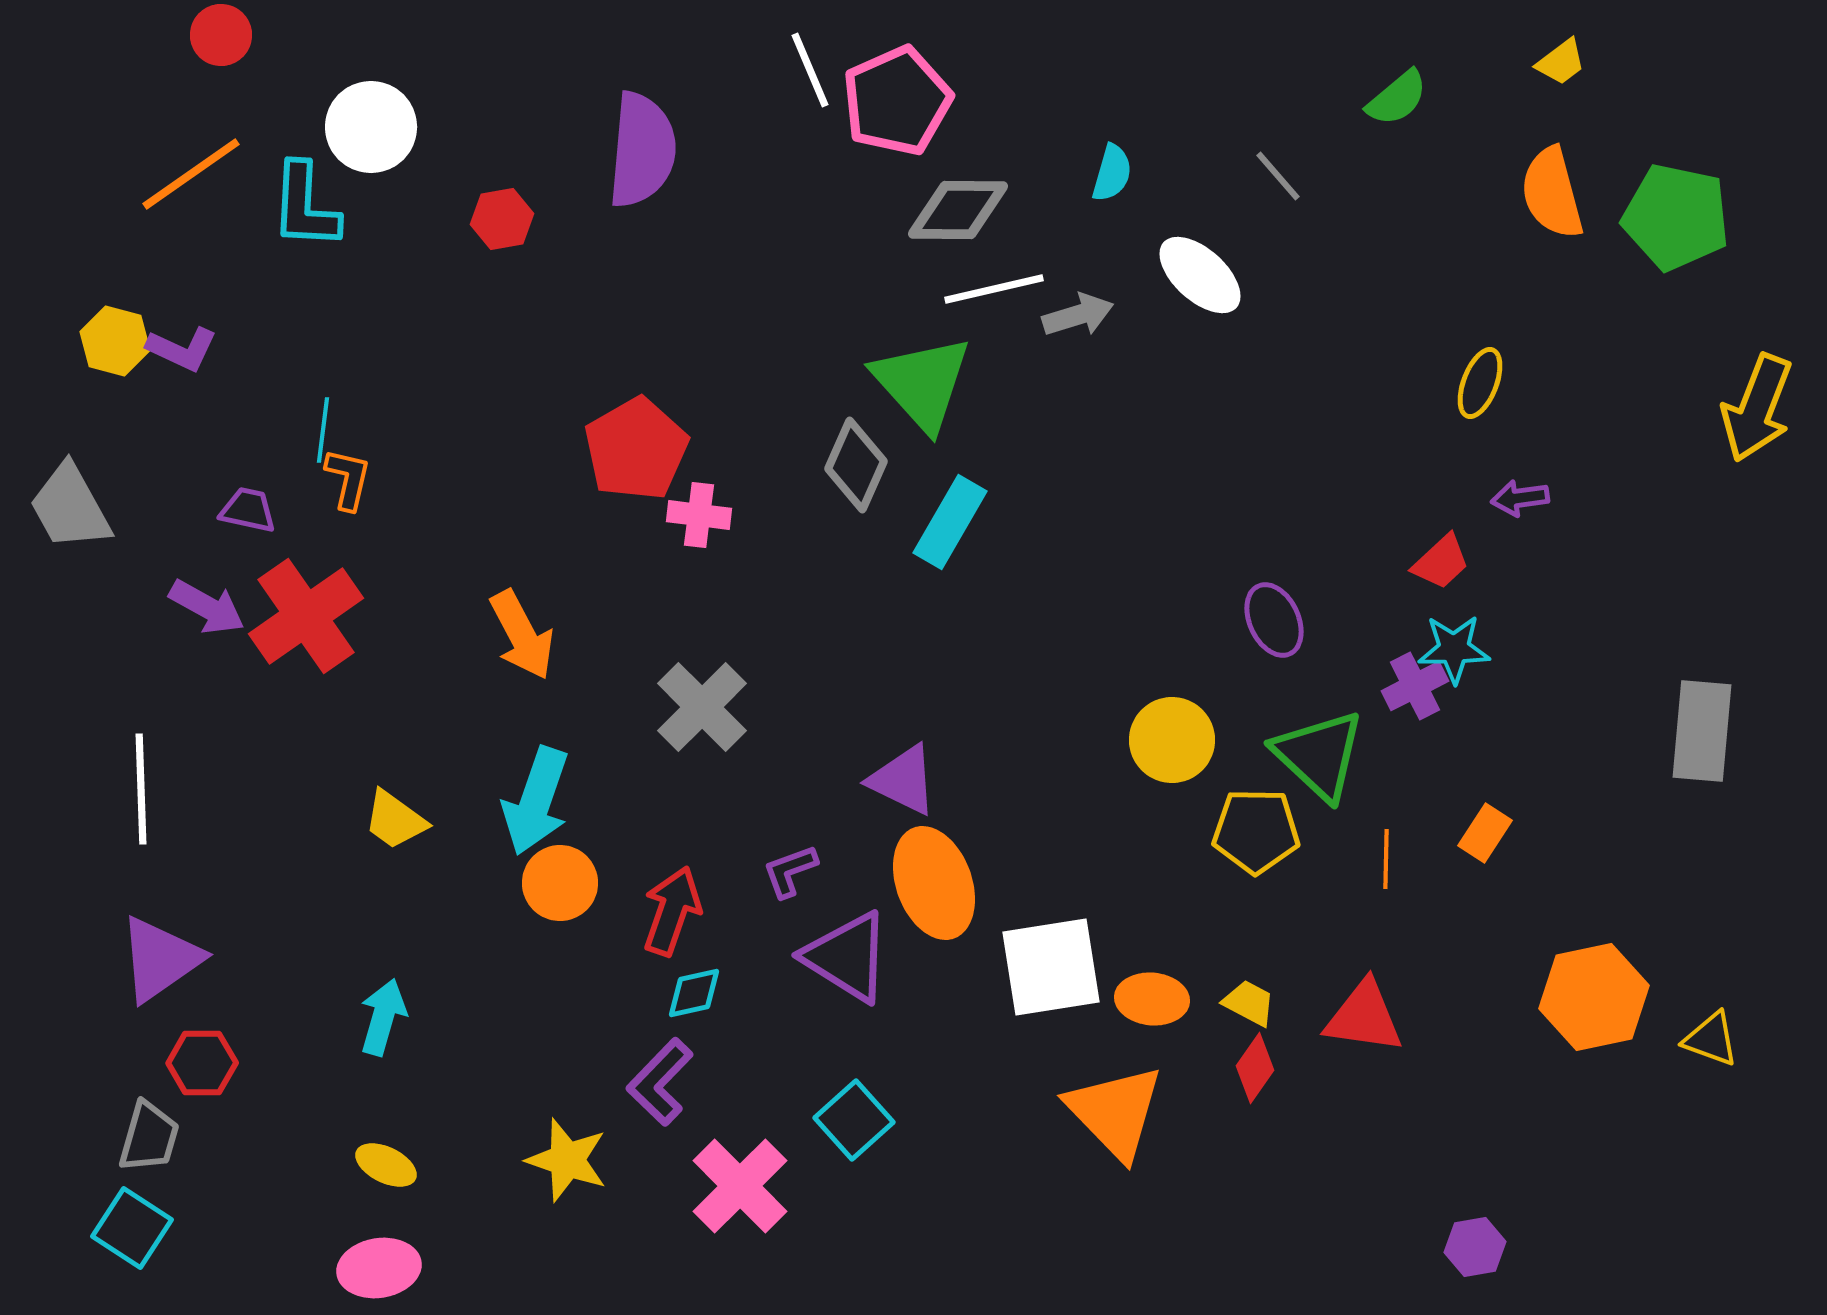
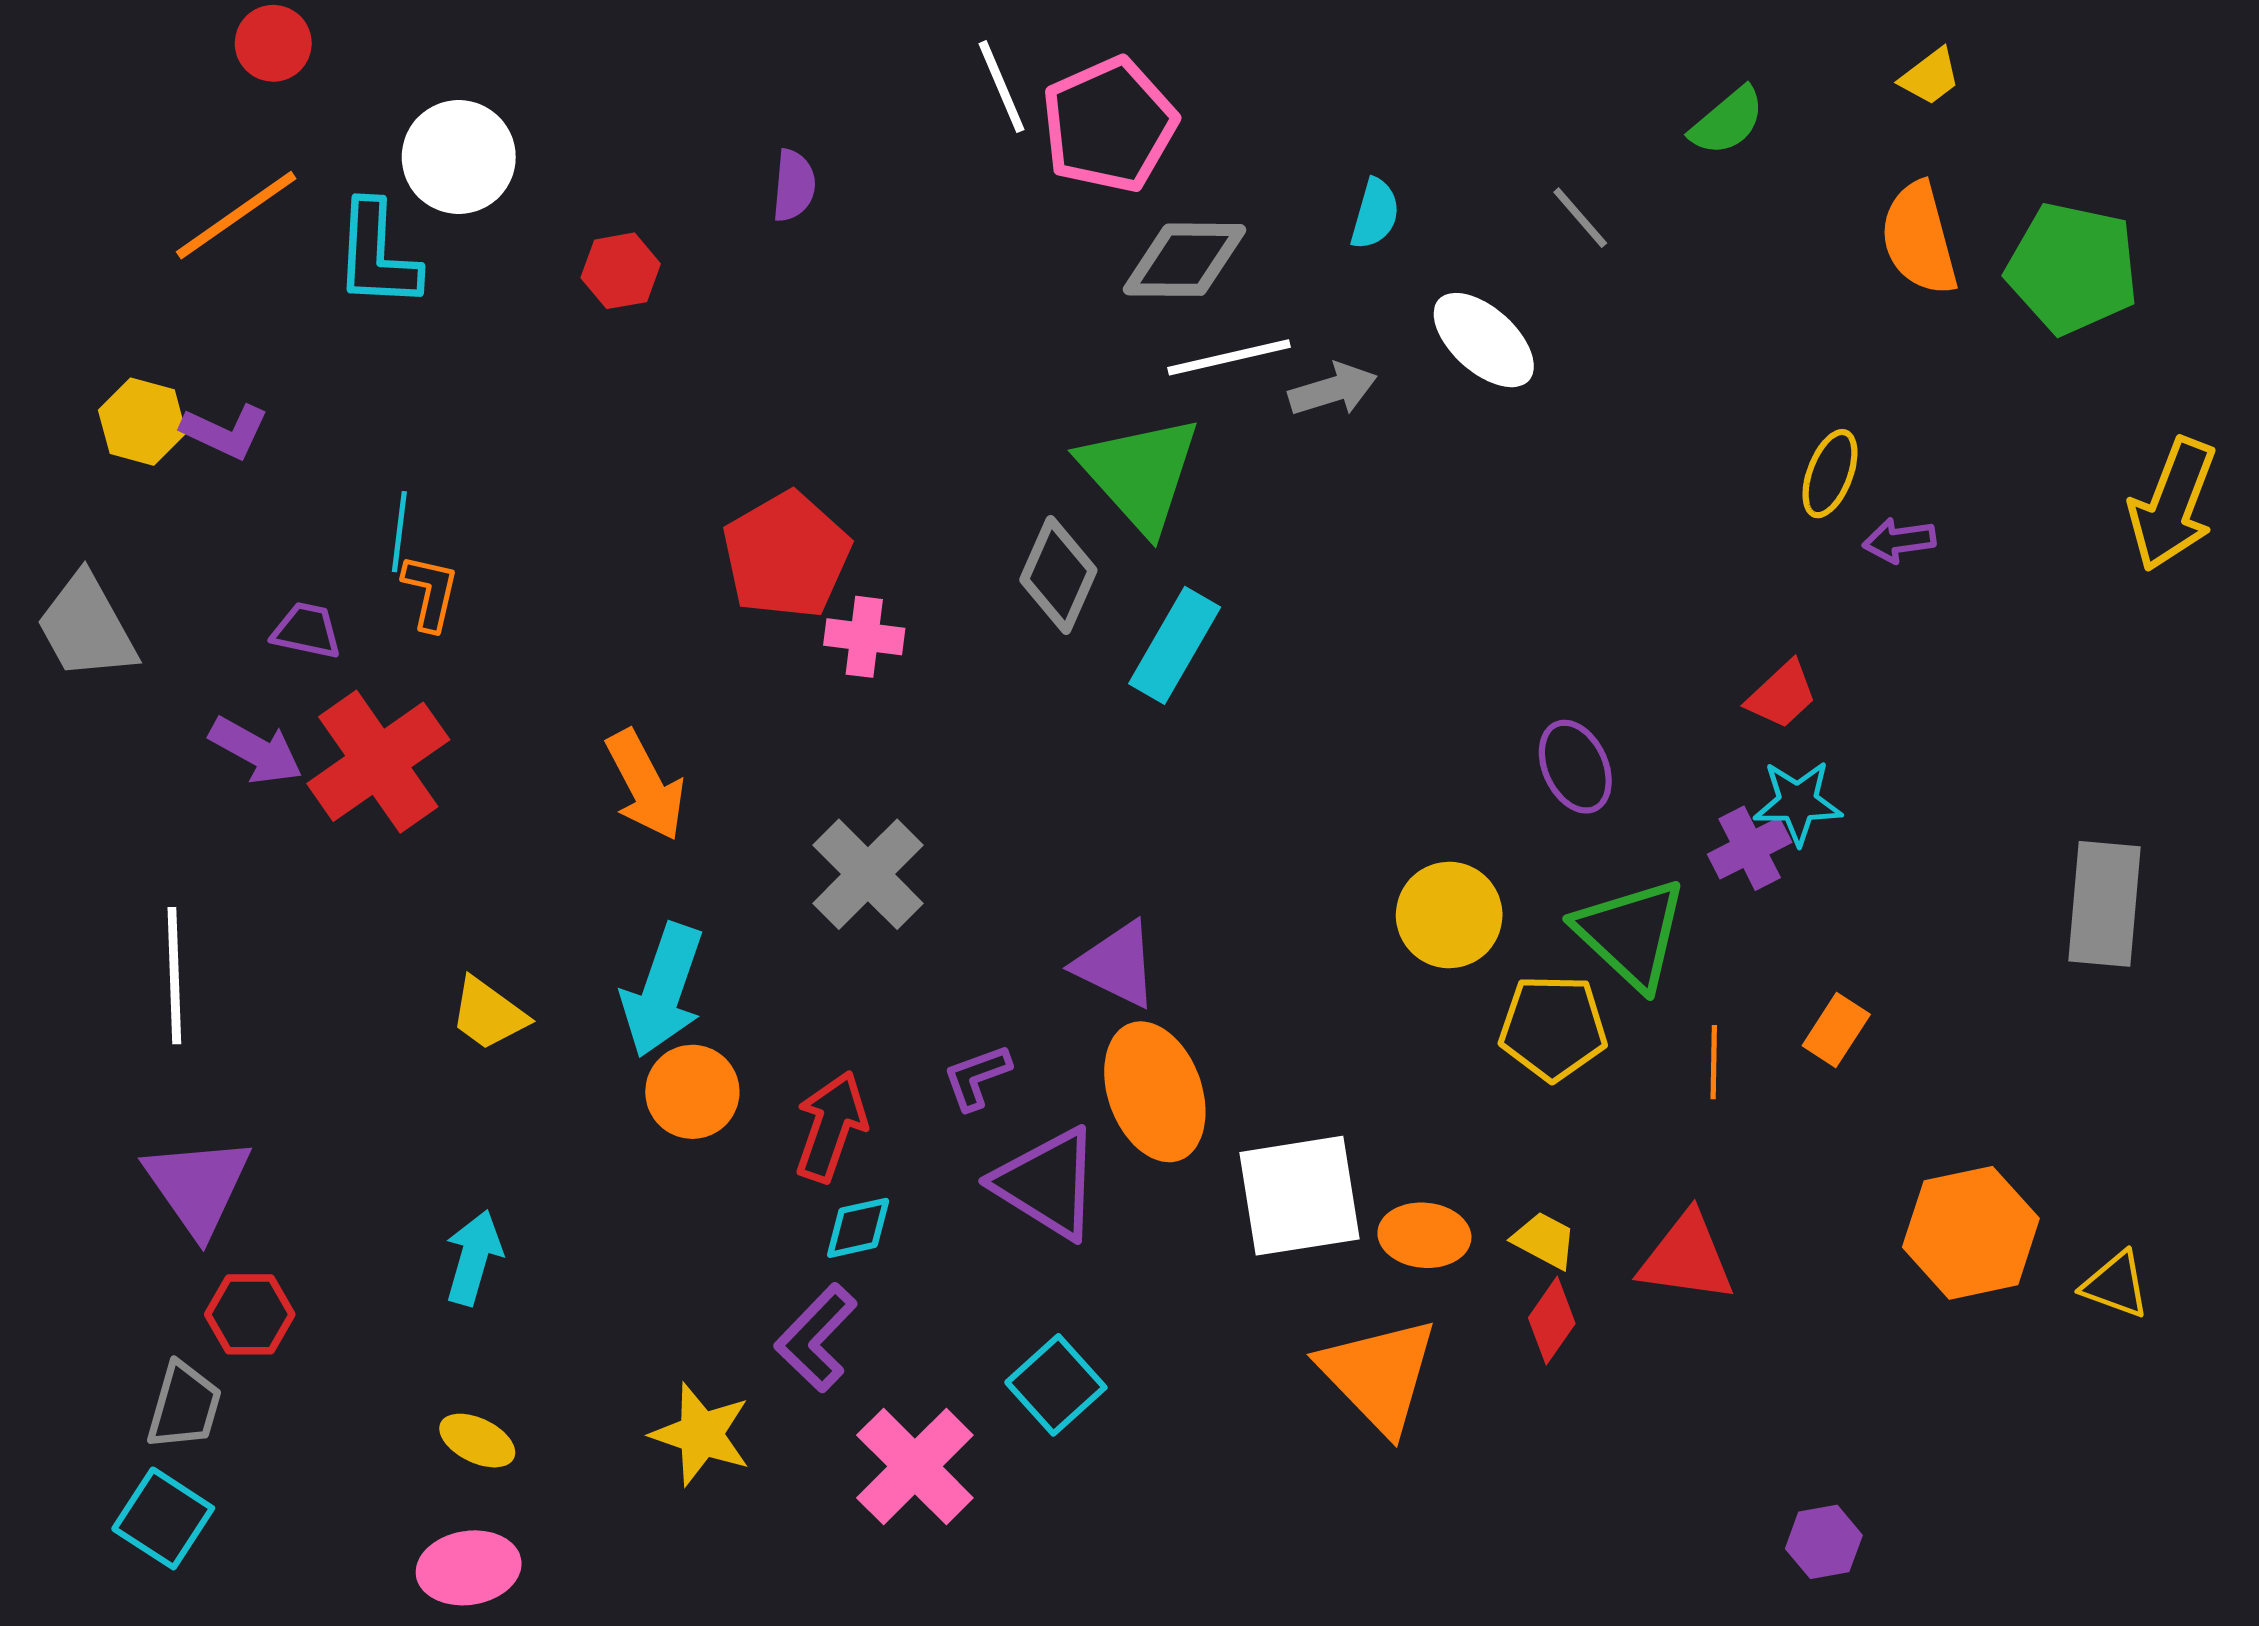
purple semicircle: (642, 150) -> (794, 185), size x0.5
purple arrow: (1520, 498) -> (1899, 540), moved
purple triangle: (160, 959) -> (198, 1186), turned -30

